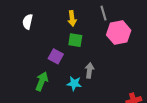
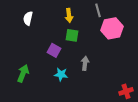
green arrow: (42, 81) -> (23, 73), moved
cyan star: (74, 83) -> (61, 74), moved

